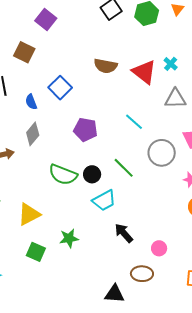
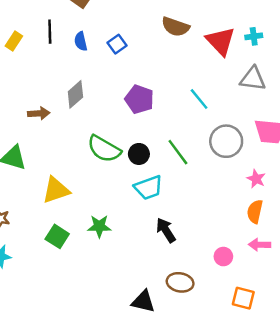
cyan cross: (171, 64) -> (254, 36), turned 32
blue square: (60, 88) -> (117, 44), size x0.7
blue semicircle: (31, 102) -> (81, 41), moved
pink circle: (159, 248) -> (223, 257), moved

